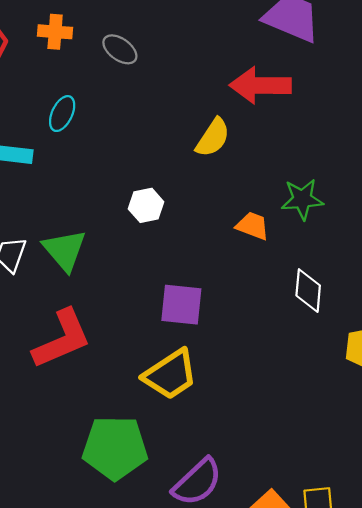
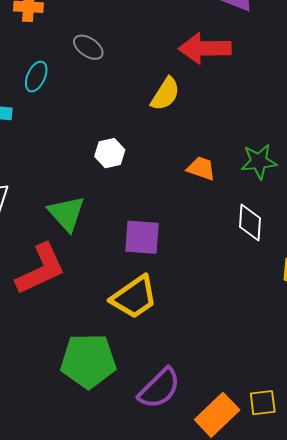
gray ellipse: (120, 49) -> (88, 47), moved
green star: (302, 199) -> (259, 161), moved
green triangle: (65, 250) -> (66, 213), moved

